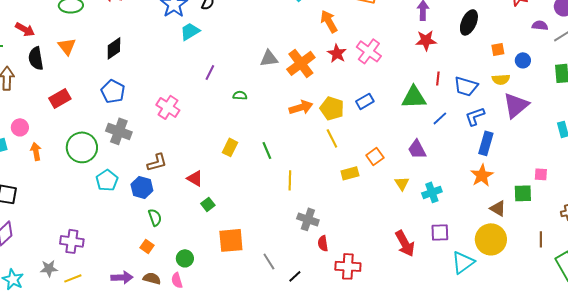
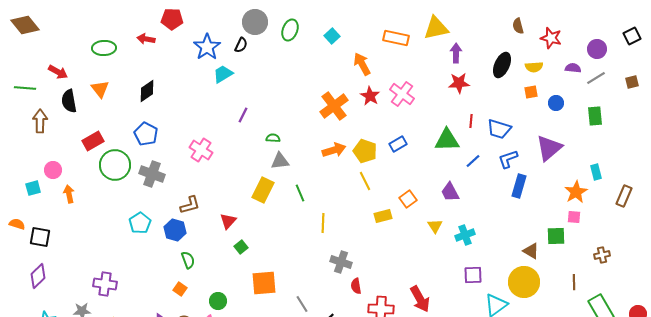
gray triangle: (269, 58) -> (280, 161), moved
yellow semicircle: (501, 79) -> (534, 67), moved
green circle: (82, 147) -> (115, 165), moved
yellow rectangle: (230, 147) -> (263, 190), size x1.4
orange star: (482, 175) -> (576, 192), moved
red triangle: (195, 178) -> (228, 221), turned 42
red arrow: (405, 243) -> (420, 299), moved

